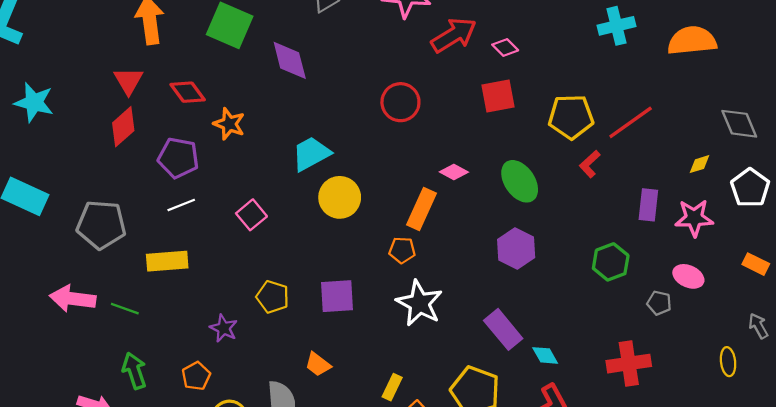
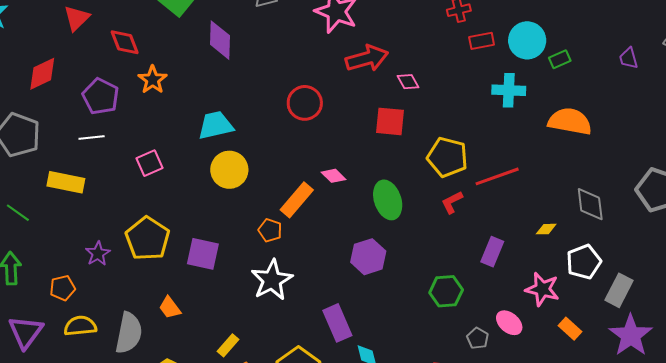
red diamond: (123, 127) -> (42, 74), moved
pink star: (694, 218) -> (542, 289), moved
yellow pentagon: (273, 297) -> (148, 239), size x1.5

